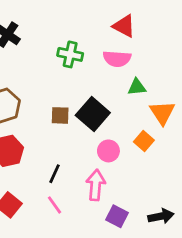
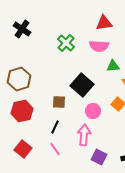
red triangle: (124, 26) -> (104, 23), turned -36
green cross: (70, 54) -> (66, 43), turned 30
brown square: (60, 115) -> (59, 102), moved

